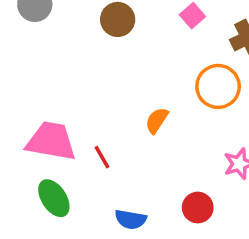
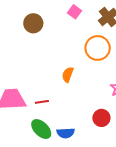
red line: (102, 157) -> (42, 102), turned -56
green ellipse: (54, 198) -> (41, 129), moved

